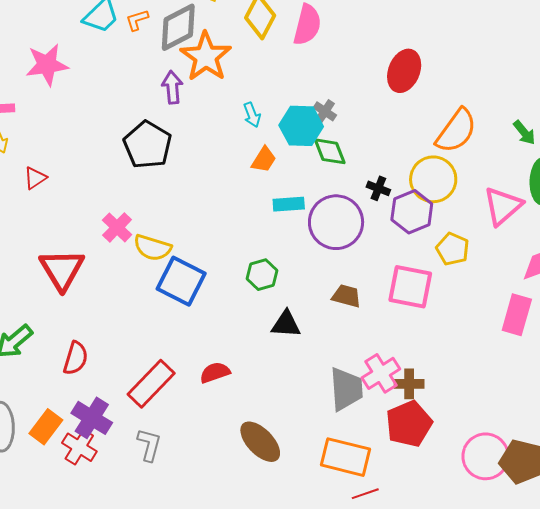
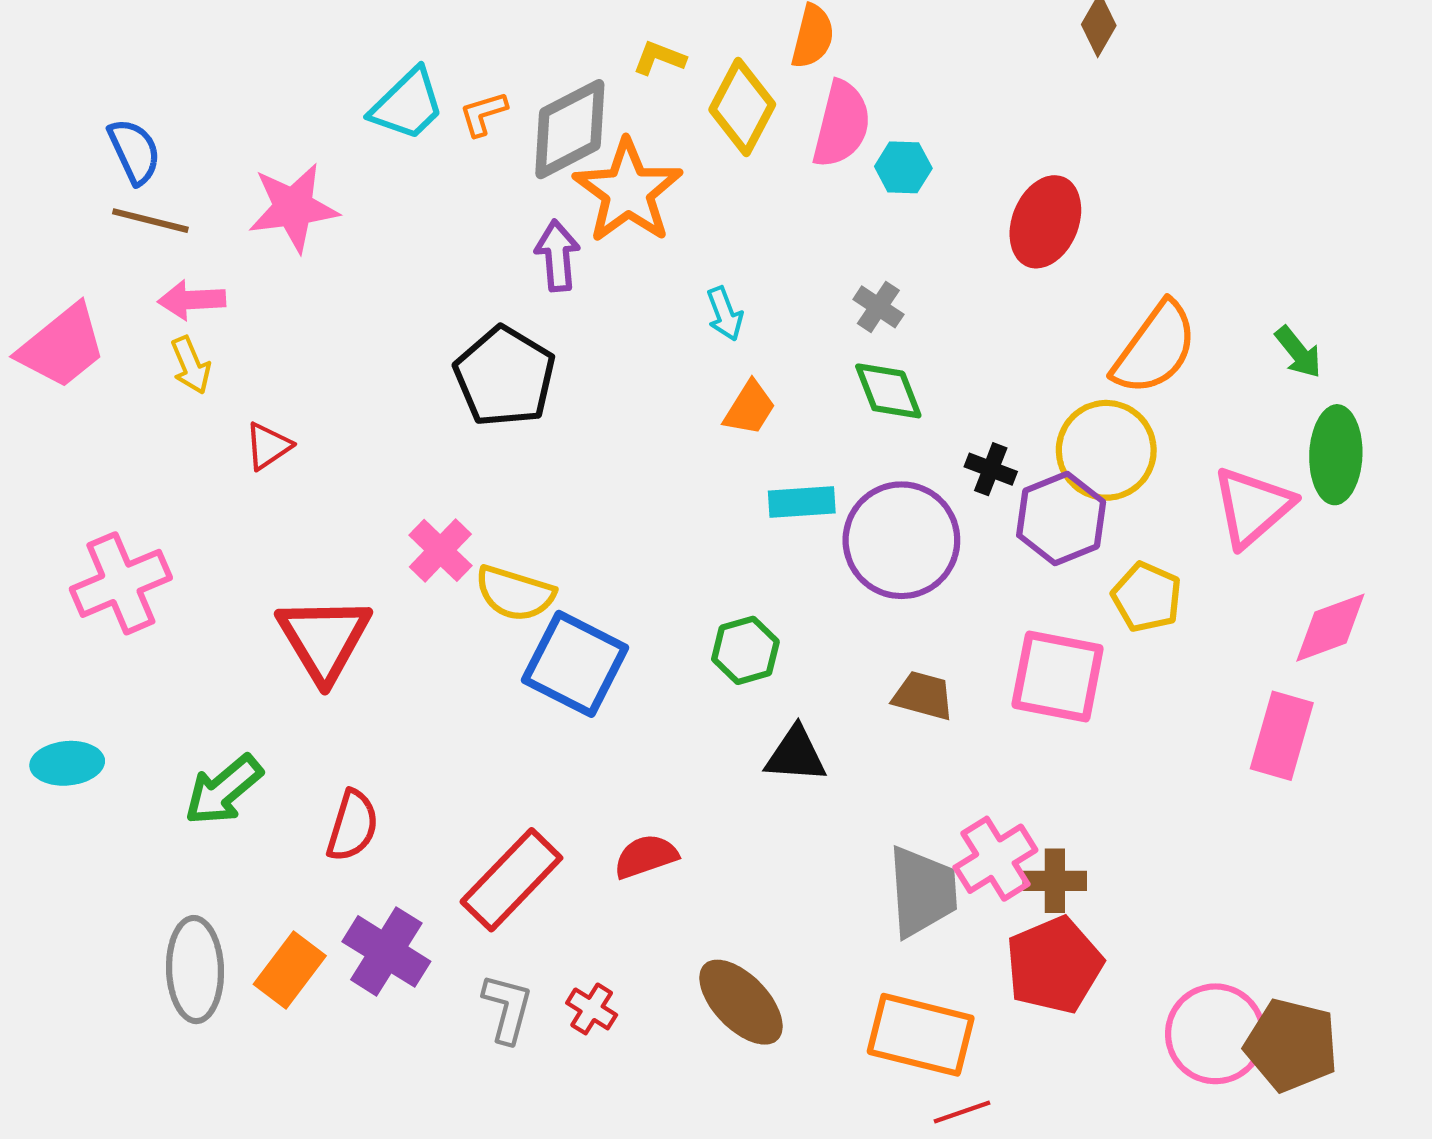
cyan hexagon: (301, 126) -> (903, 167), moved, size x0.6
red cross: (79, 447) -> (592, 1009), moved, size x0.7

